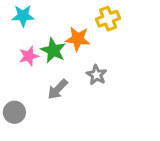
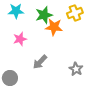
green star: (53, 50) -> (44, 15), moved, turned 30
gray star: (96, 75) -> (76, 69), moved

